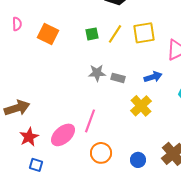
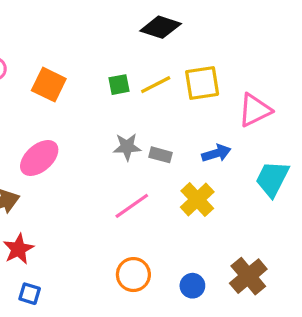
yellow line: (115, 34) -> (156, 85), turned 30
pink line: (90, 121) -> (132, 206), moved, turned 35
pink ellipse: (63, 135) -> (39, 158), moved

